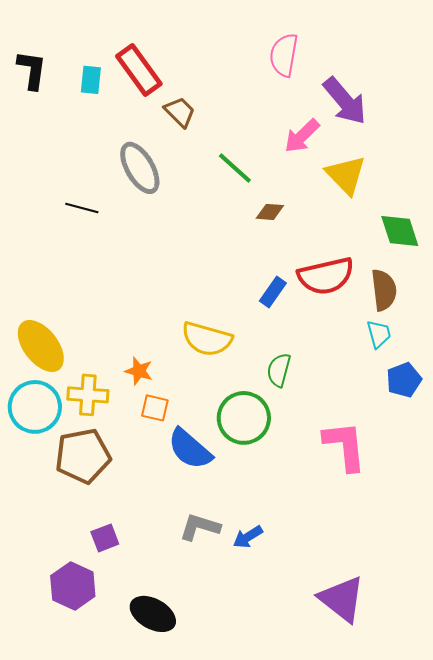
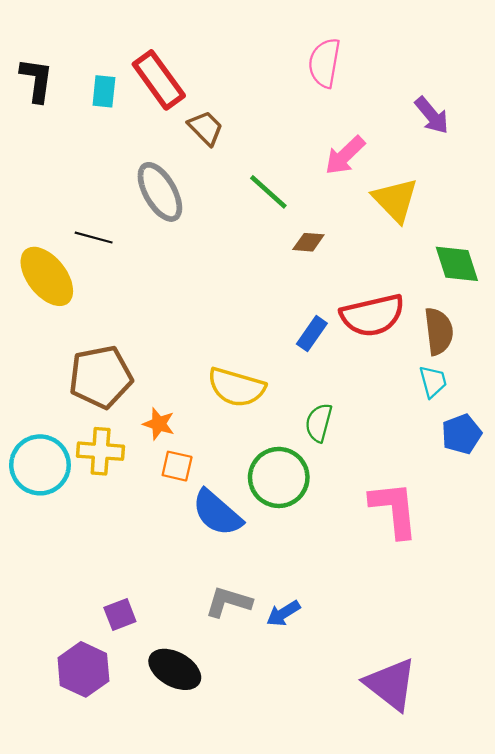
purple arrow: (345, 101) -> (432, 115), moved, size x0.7
yellow ellipse: (41, 346) -> (47, 276), moved
brown pentagon: (83, 456) -> (101, 377), moved
black ellipse: (153, 614) -> (175, 669), moved

